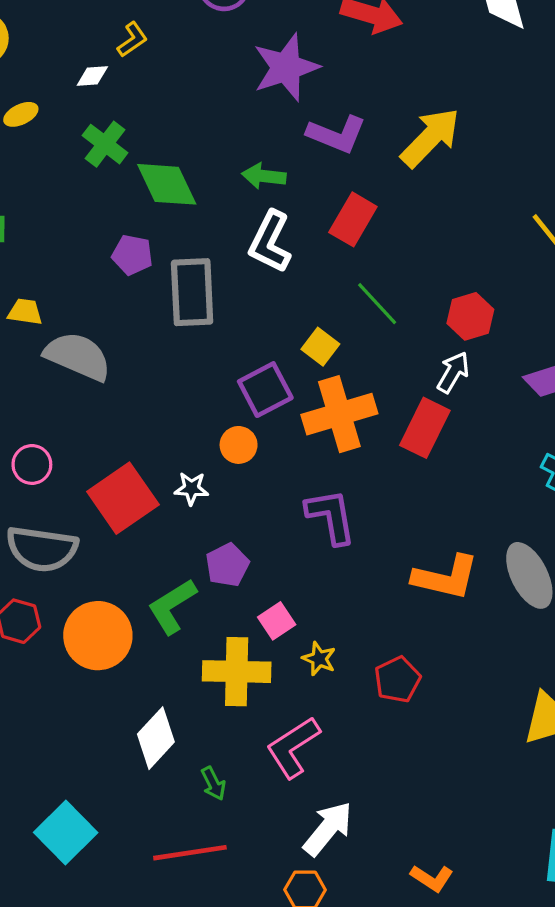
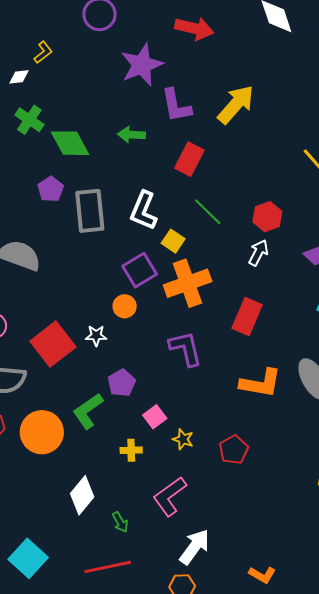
purple L-shape: (337, 134) -> (176, 106), turned 60
white L-shape: (270, 242) -> (144, 211), moved
purple pentagon: (132, 255) -> (51, 189), turned 30
red rectangle: (425, 428) -> (247, 317), moved
yellow cross: (237, 672) -> (131, 450), size x0.5

